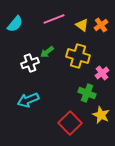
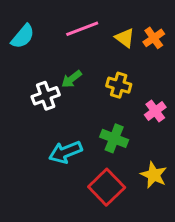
yellow cross: (78, 56) -> (119, 85), size x0.7
green cross: (87, 93) -> (114, 138), moved
cyan arrow: (28, 100) -> (65, 152), moved

